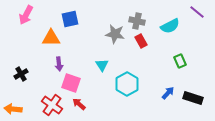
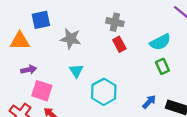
cyan semicircle: (170, 26) -> (160, 42), moved
gray star: (115, 34) -> (71, 39), moved
purple arrow: (59, 64) -> (29, 70), turned -96

